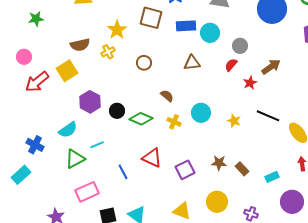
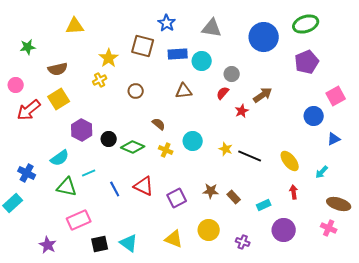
brown semicircle: (80, 45) -> (58, 69), moved
black line: (268, 116) -> (250, 156), moved
green triangle: (75, 159) -> (67, 187), turned 40
blue line: (123, 172) -> (115, 189), moved

